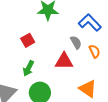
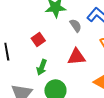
gray semicircle: (76, 42) -> (76, 25), moved

